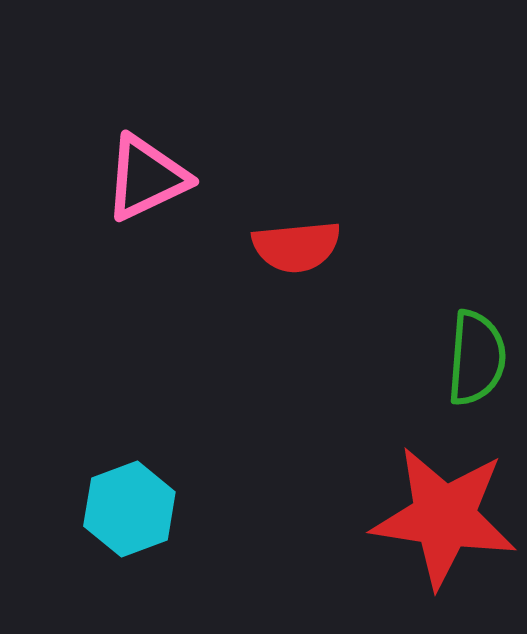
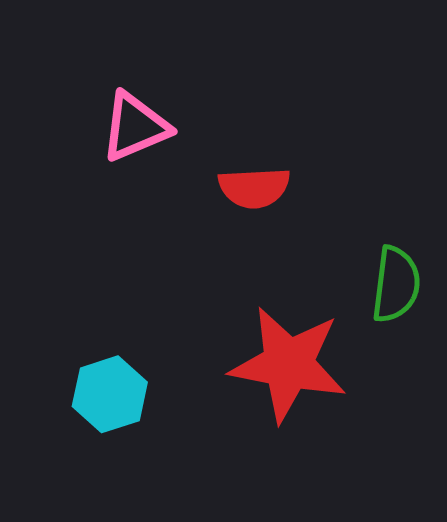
red star: (444, 517) -> (288, 364), moved

